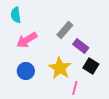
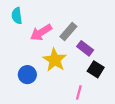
pink arrow: (27, 40) -> (41, 33), moved
yellow star: (60, 68) -> (55, 60), moved

